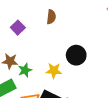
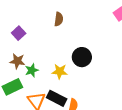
purple square: (18, 28) -> (19, 33), moved

